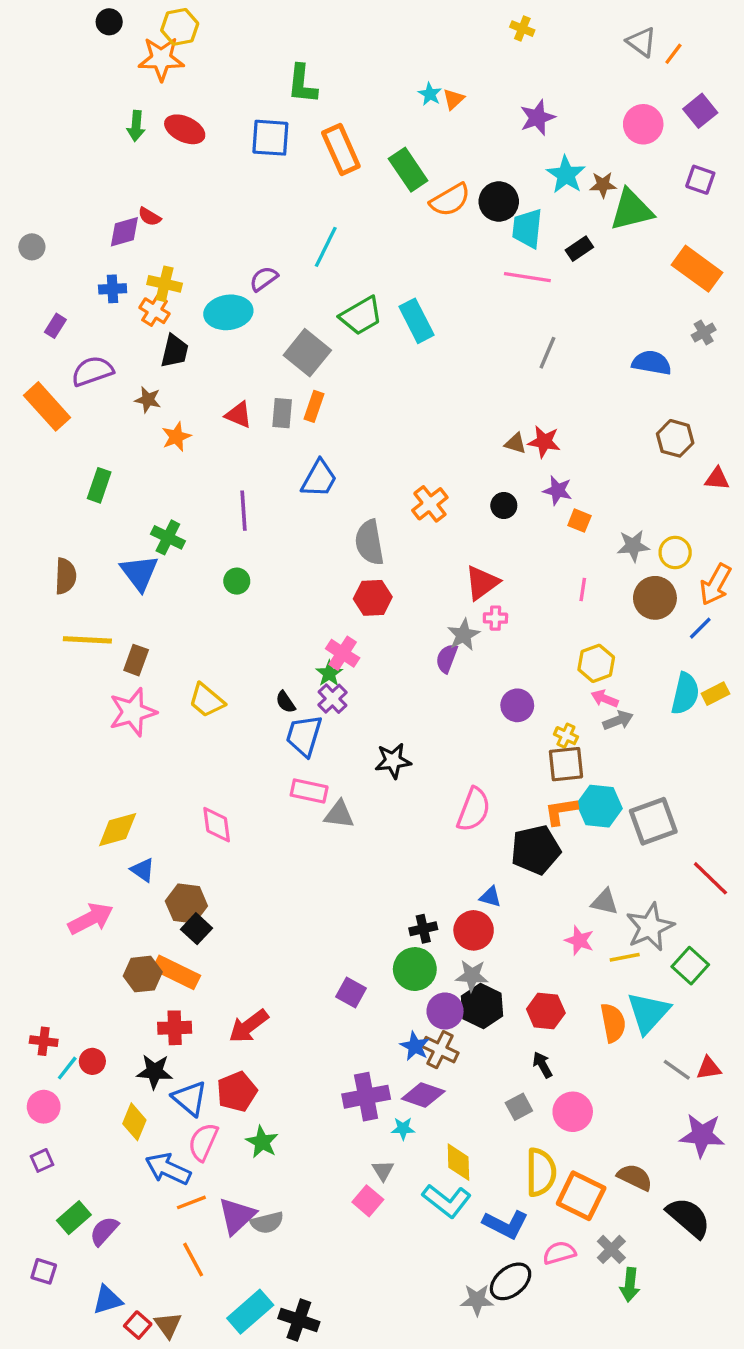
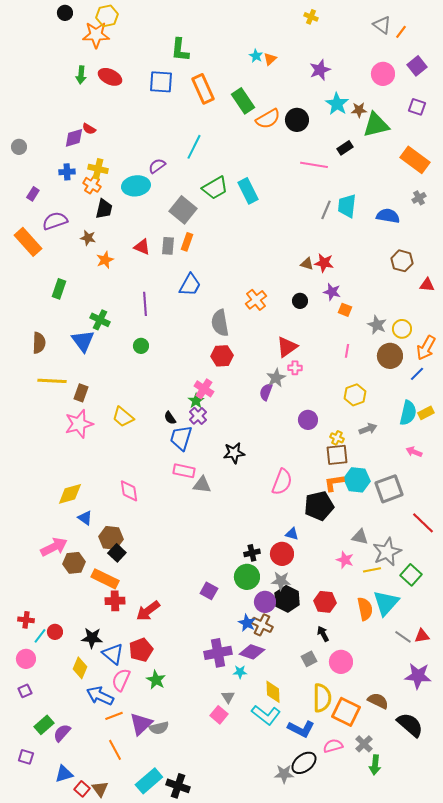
cyan trapezoid: (527, 228) -> (347, 206), moved
gray star: (633, 546) -> (377, 325), turned 30
pink arrow: (605, 699) -> (414, 452), moved
brown hexagon: (143, 974) -> (74, 563), moved
red cross: (175, 1028) -> (115, 601), moved

